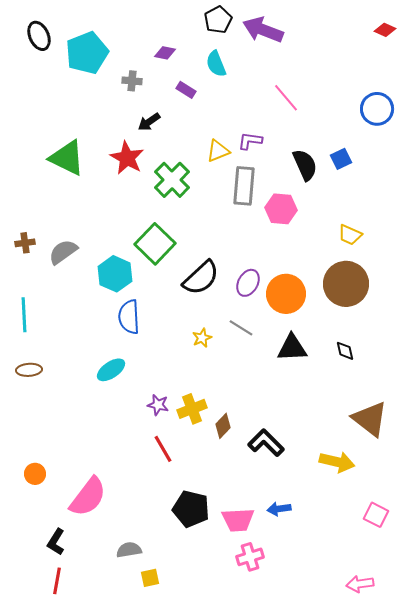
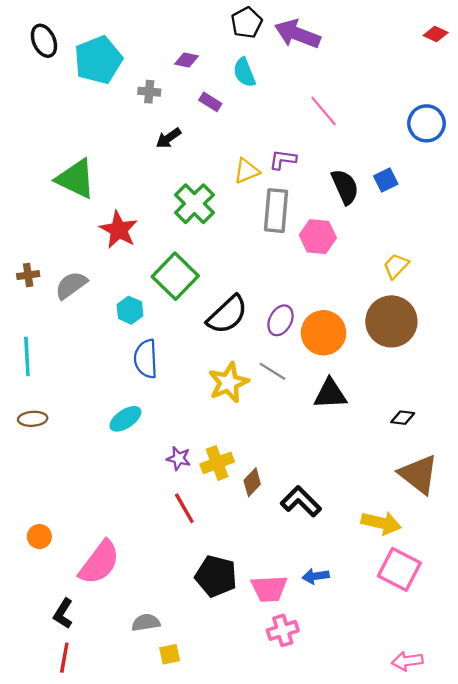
red star: (127, 158) -> (119, 230), moved
yellow trapezoid: (350, 235) -> (396, 266), turned 110
cyan hexagon: (115, 274) -> (130, 310), size x0.7
yellow star: (202, 338) -> (228, 383), size x1.8
black diamond: (345, 351) -> (403, 418), moved, turned -70
pink square: (376, 515) -> (399, 569), moved, size x1.5

